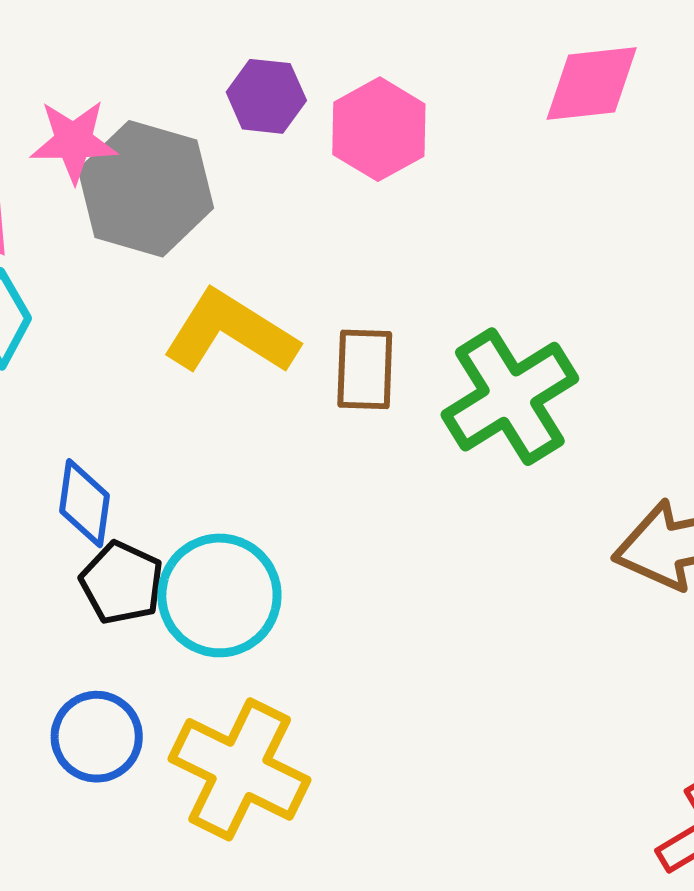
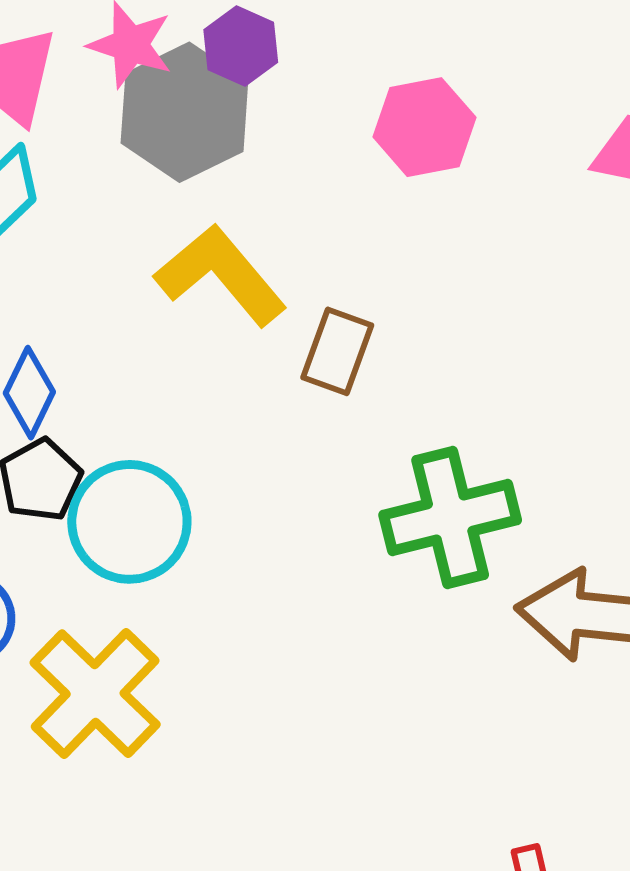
purple hexagon: (266, 96) -> (241, 46), moved
green cross: (510, 397) -> (450, 517), moved

